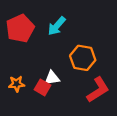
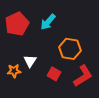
white triangle: (52, 78) -> (30, 61), moved, turned -48
red square: (43, 87) -> (54, 74), moved

